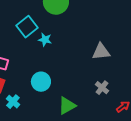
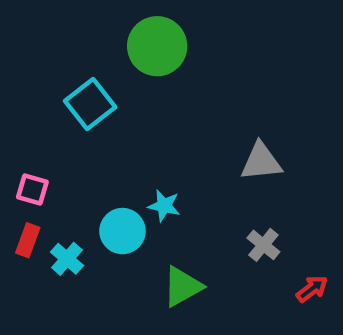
cyan star: (45, 40) -> (164, 206), moved
cyan cross: (13, 102) -> (67, 259), moved

